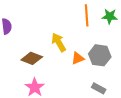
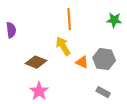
orange line: (87, 15) -> (69, 19), moved
orange triangle: (78, 58) -> (82, 62), turned 48

